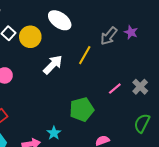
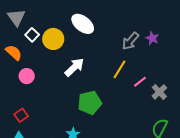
yellow line: (85, 55) -> (119, 69), moved
pink line: (115, 89) -> (140, 82), moved
green pentagon: (82, 109) -> (90, 103), moved

